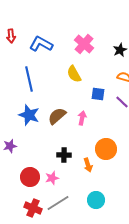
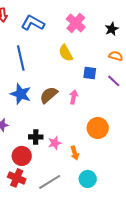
black cross: (64, 155) -> (36, 137), moved
orange arrow: (88, 165) -> (75, 153), moved
pink star: (52, 178) -> (55, 143), moved
red cross: (33, 208) -> (17, 178), moved

